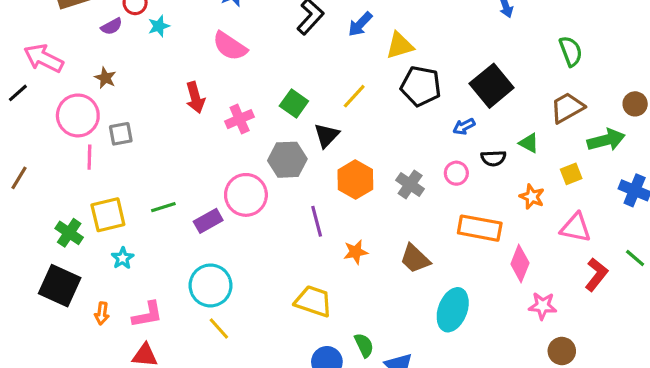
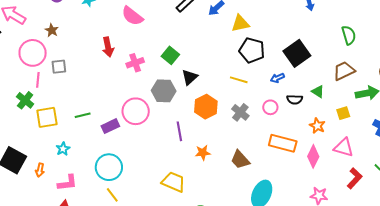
yellow line: (354, 96) -> (239, 80), moved, turned 60
green cross: (69, 233) -> (25, 100), moved
cyan star: (123, 258) -> (63, 149), moved
pink diamond: (520, 264) -> (313, 156), moved
orange arrow: (102, 313) -> (40, 170), moved

